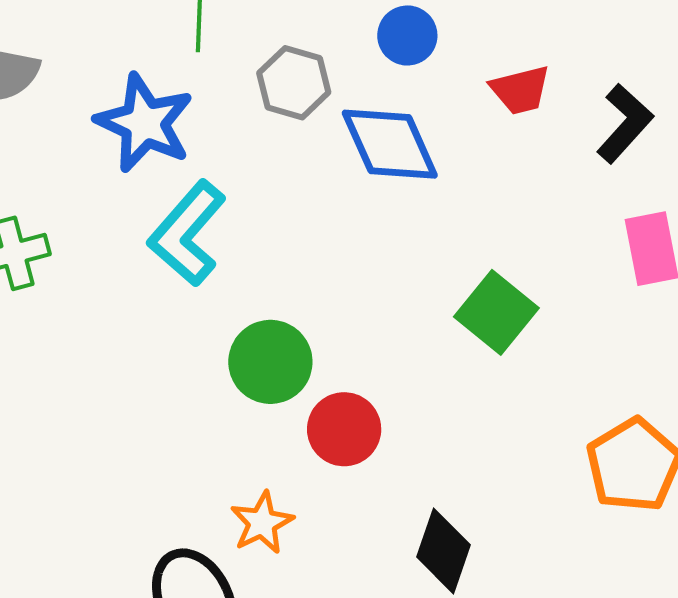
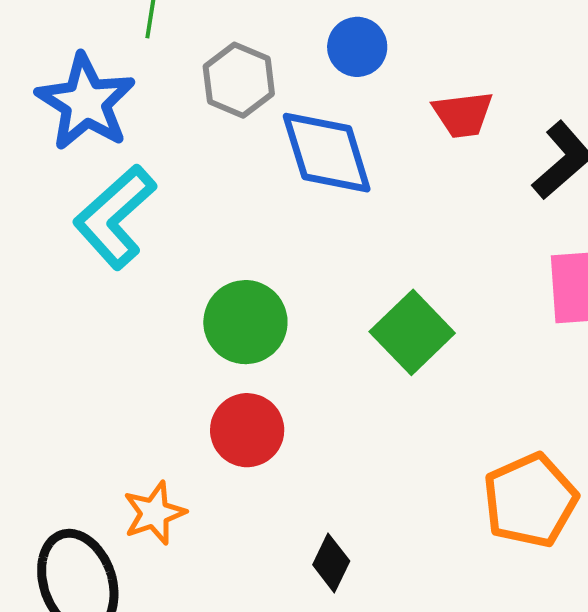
green circle: (270, 362) -> (245, 322), moved
black diamond: (444, 551) -> (331, 563), size x0.7

